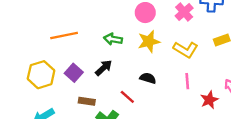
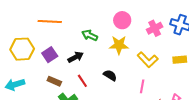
red line: (127, 97) -> (82, 81), moved

